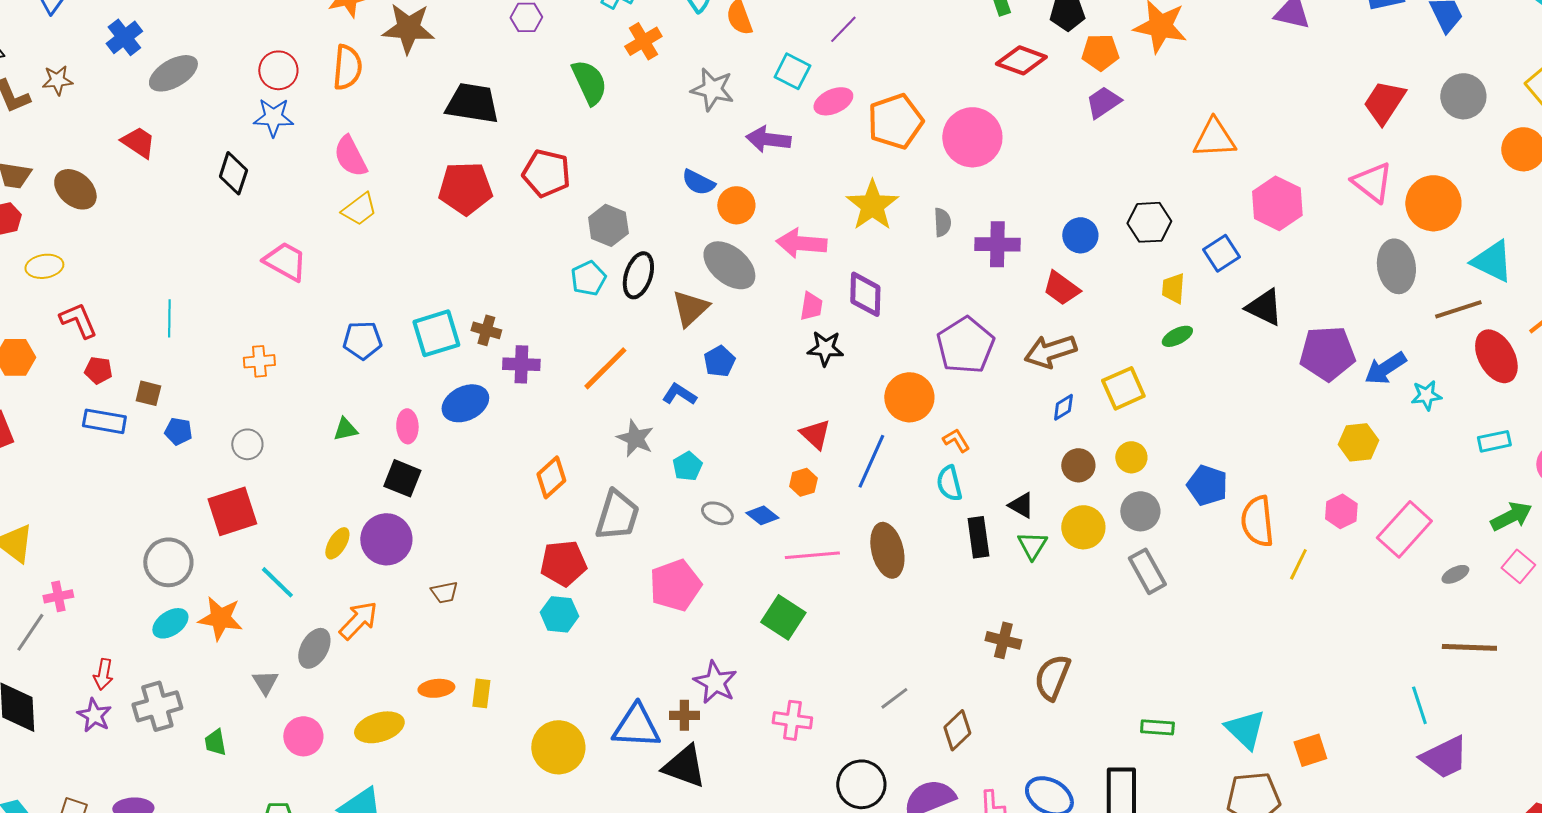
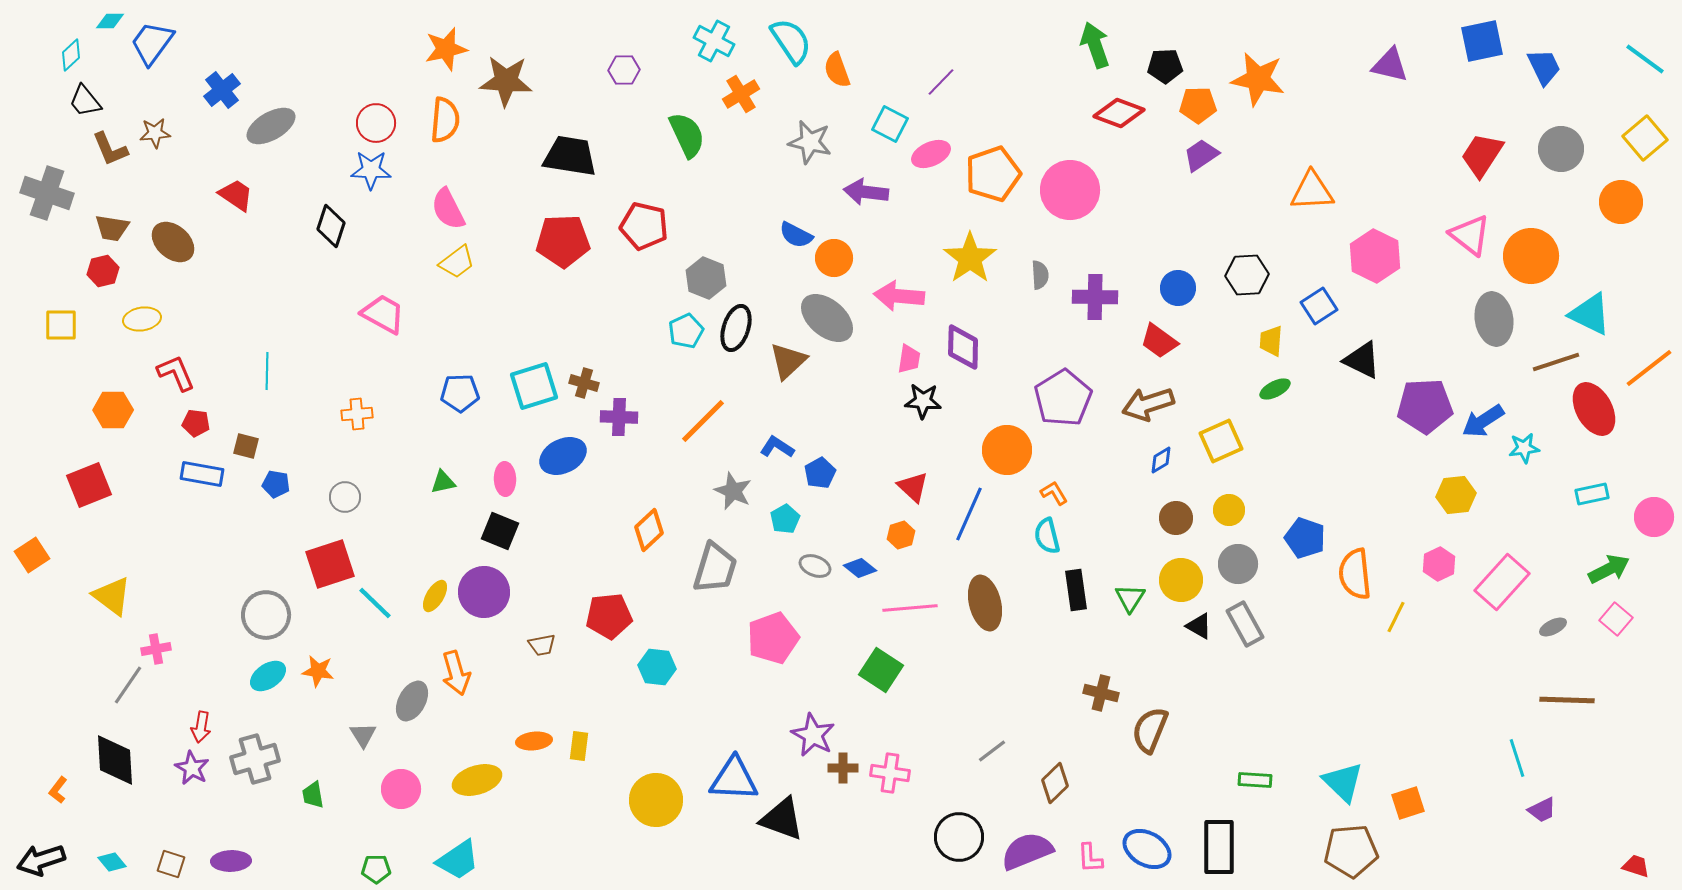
blue pentagon: (719, 361) -> (820, 473), moved
black triangle: (1021, 505) -> (1199, 626), moved
red pentagon: (563, 563) -> (609, 616), moved
cyan line: (277, 582) -> (375, 603), moved
orange star: (220, 618) -> (318, 671), size x0.7
orange arrow: (358, 620) -> (456, 673), turned 120
brown cross: (684, 715) -> (843, 768), moved
purple trapezoid: (1444, 757) -> (1542, 810), size x0.6

